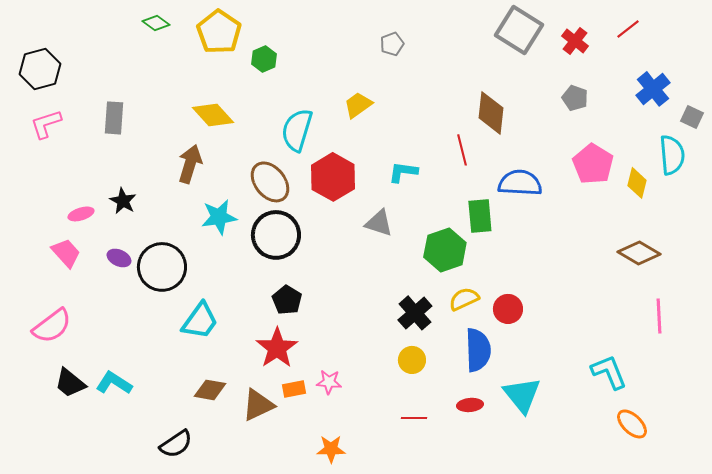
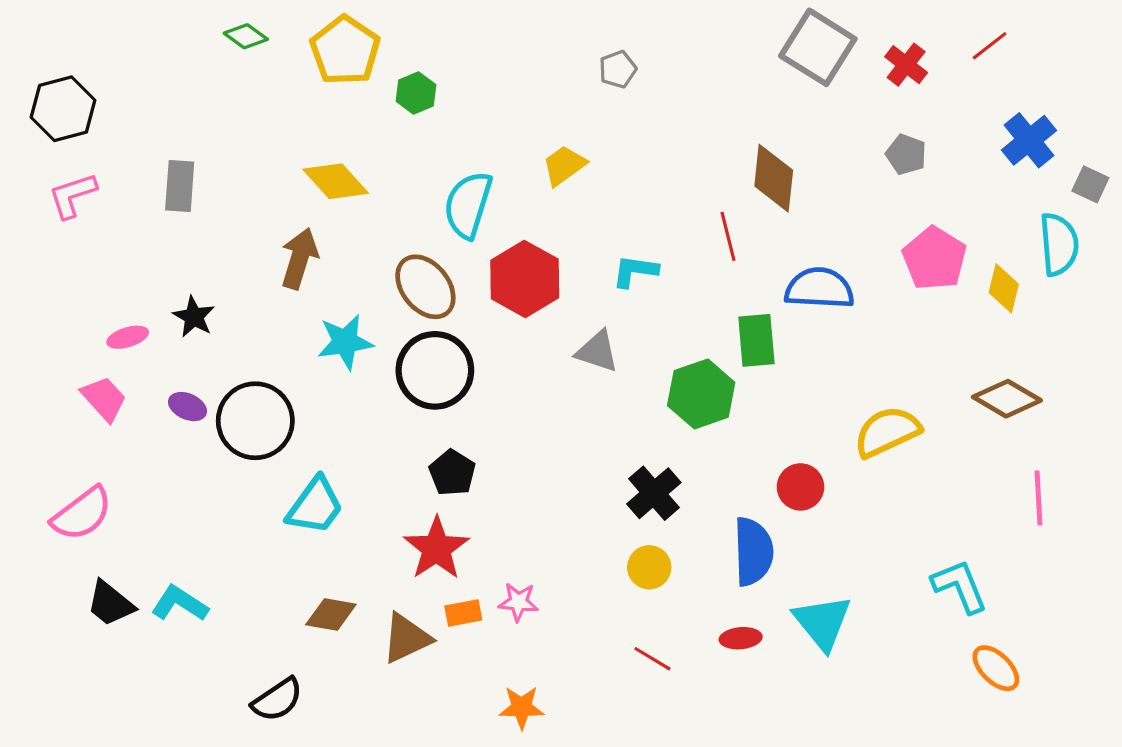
yellow semicircle: (464, 299) -> (887, 432), moved, size x1.4
red line: (414, 418) -> (652, 659), turned 30

